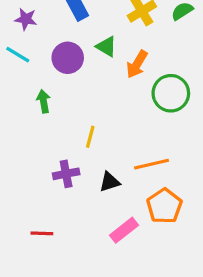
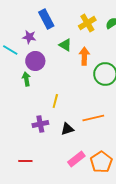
purple star: (26, 19) -> (29, 37), moved
purple circle: (68, 58) -> (35, 61), moved
orange arrow: (137, 64) -> (84, 56), turned 150
orange pentagon: (164, 206) -> (101, 162), moved

